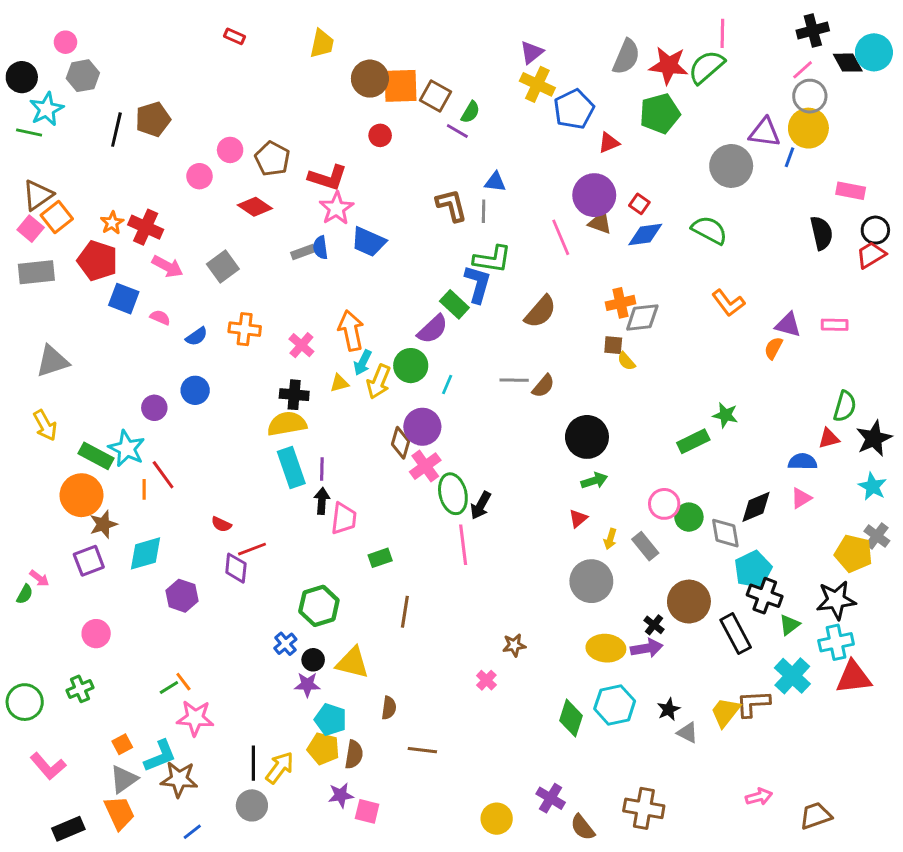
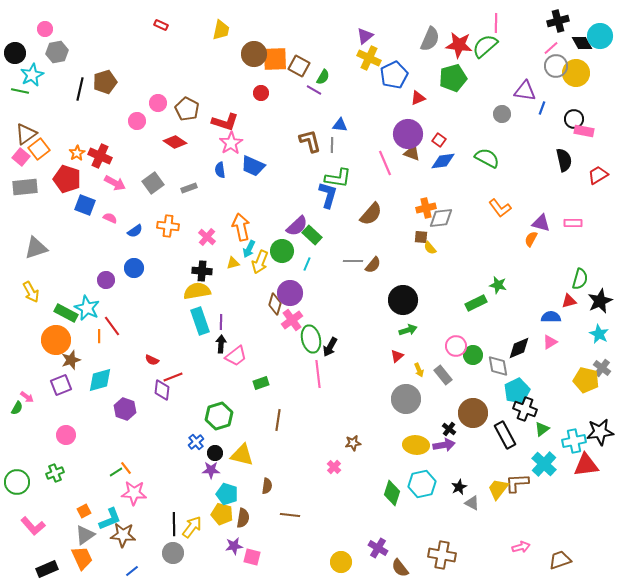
yellow circle: (808, 128) -> (576, 73), moved
gray circle: (731, 166) -> (502, 114), size x0.6
black circle: (875, 230) -> (574, 119), moved
gray rectangle: (303, 252) -> (189, 188), moved
green rectangle: (454, 304) -> (312, 235), moved
pink trapezoid: (344, 519) -> (236, 356), turned 45
yellow arrow: (610, 539) -> (419, 370), turned -40
black star: (836, 600) -> (600, 432), moved

